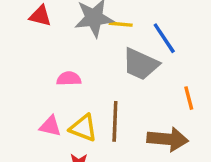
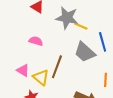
pink semicircle: (69, 79) -> (36, 41), moved
brown line: (115, 121) -> (57, 67), moved

